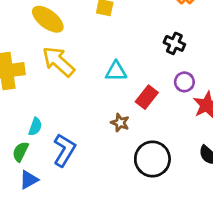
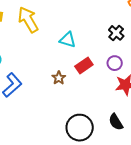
black circle: (152, 159) -> (80, 128), moved

